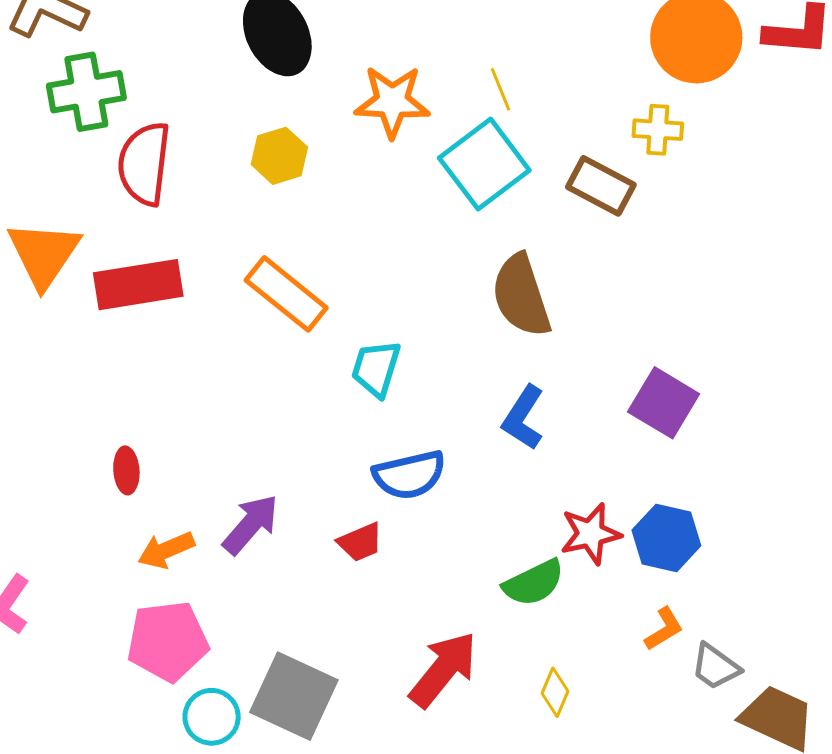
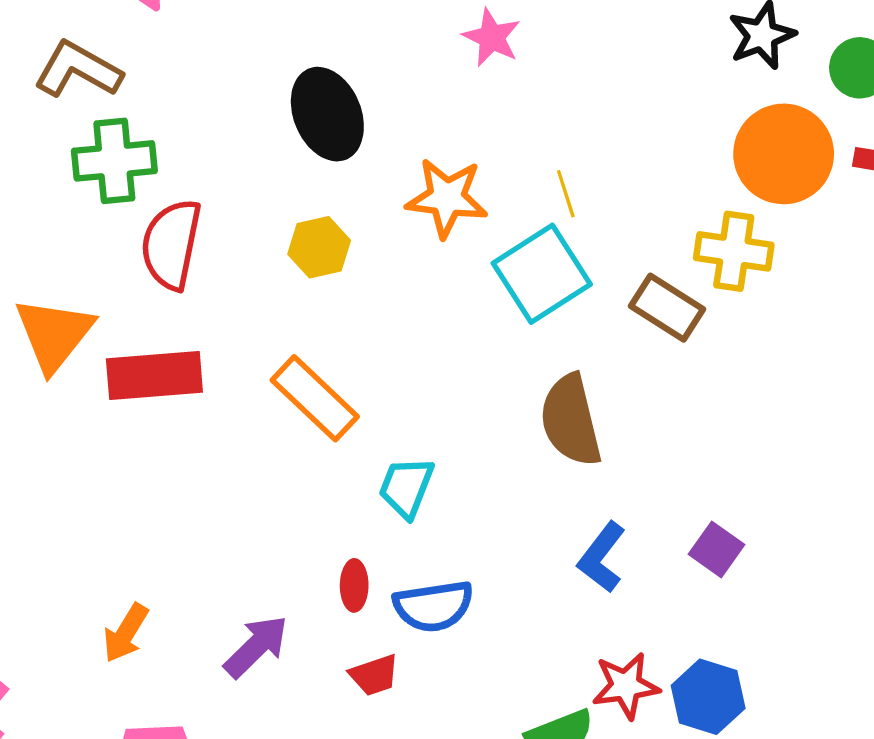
yellow cross: (658, 130) -> (734, 251), size x1.4
purple square: (664, 403) -> (717, 549), size x0.7
blue L-shape: (523, 418) -> (602, 557), moved
red ellipse: (126, 470) -> (354, 585), moved
orange arrow: (166, 550) -> (126, 633), moved, turned -40

